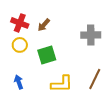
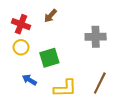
brown arrow: (44, 25) -> (50, 16), moved
blue arrow: (19, 82) -> (29, 80), moved, turned -40

